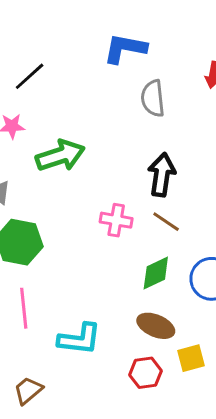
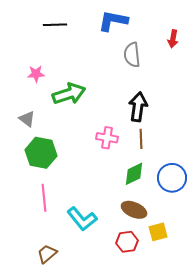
black line: (30, 76) -> (55, 25), moved, turned 40
brown line: (166, 222) -> (141, 139), turned 54
cyan L-shape: (79, 339) -> (82, 219), turned 44

